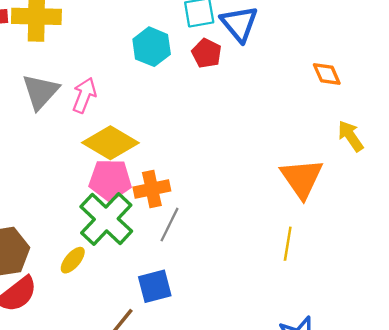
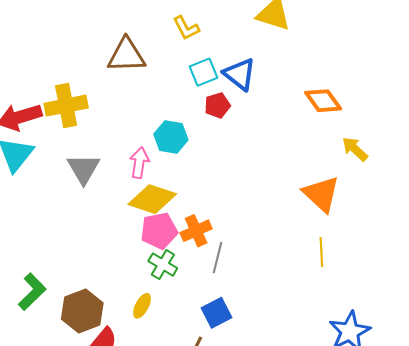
cyan hexagon: (152, 47) -> (171, 137), moved
red pentagon: (207, 53) -> (217, 105), turned -30
orange diamond: (327, 74) -> (323, 101), size x1.4
pink arrow: (84, 95) -> (139, 163), moved
green cross: (106, 219) -> (163, 265), size x0.6

